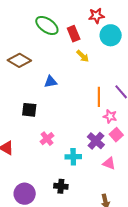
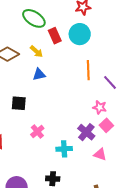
red rectangle: (74, 34) -> (55, 36), moved
cyan circle: (111, 35) -> (80, 34), moved
yellow arrow: (83, 56) -> (36, 51), moved
orange line: (99, 97) -> (88, 70), moved

